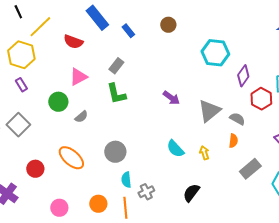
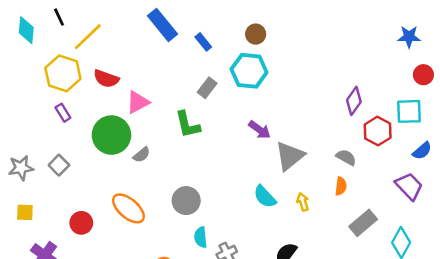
red semicircle: (73, 42) -> (106, 79), moved
cyan hexagon: (215, 53) -> (249, 71), moved
gray rectangle: (116, 66) -> (207, 88), moved
green circle: (58, 102) -> (111, 135), size x1.5
gray triangle: (209, 111) -> (290, 156), moved
gray square: (18, 125) -> (59, 165), size x0.7

